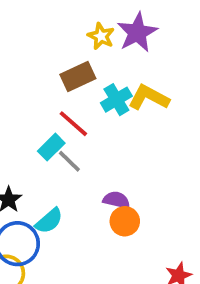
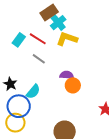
brown rectangle: (78, 77) -> (49, 13), moved
yellow L-shape: (149, 98) -> (67, 39), moved
cyan rectangle: (51, 147) -> (19, 40), moved

